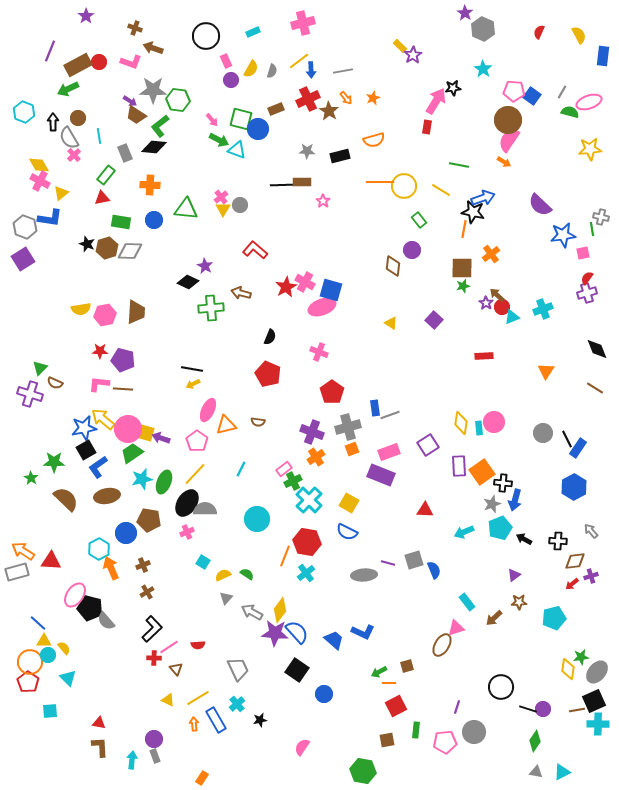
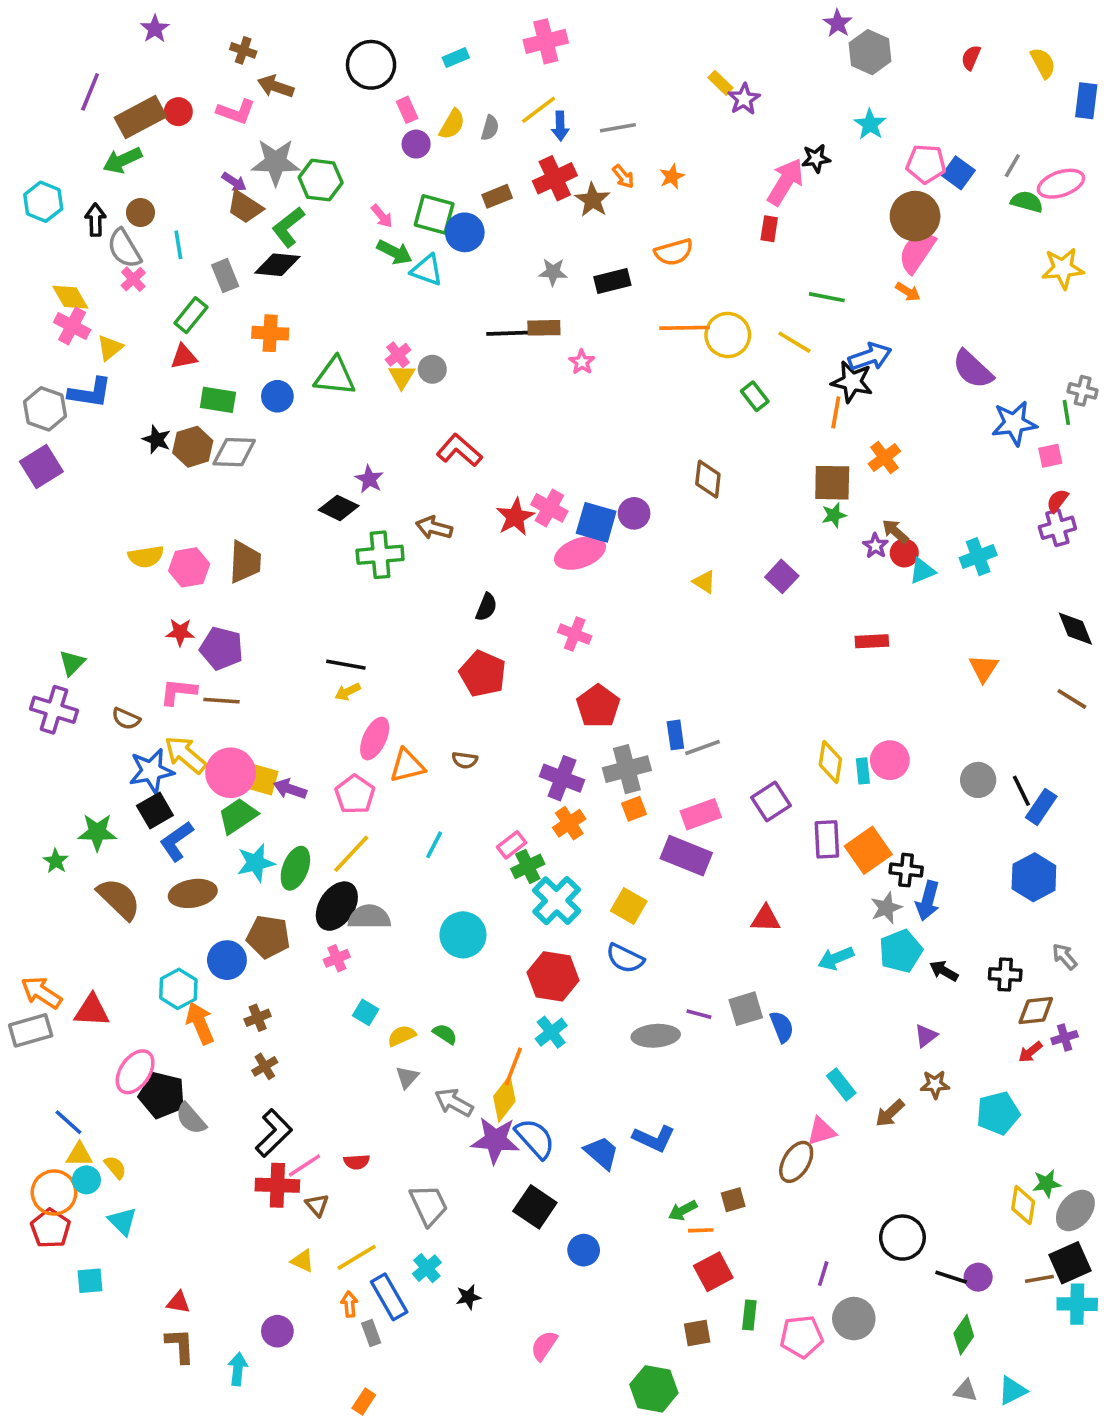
purple circle: (412, 250) -> (634, 513), moved
brown semicircle: (55, 383) -> (126, 719), moved
orange line: (285, 556) -> (513, 1066), moved
red cross: (154, 658) -> (277, 1185), size x1.6
gray rectangle: (155, 756) -> (371, 1333), moved

